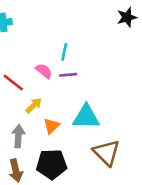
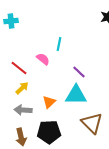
purple line: (68, 75) -> (79, 72), moved, turned 48
yellow arrow: (34, 105) -> (22, 88), moved
gray arrow: (18, 136) -> (23, 110), turned -90

